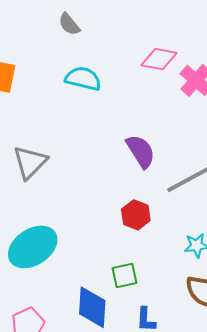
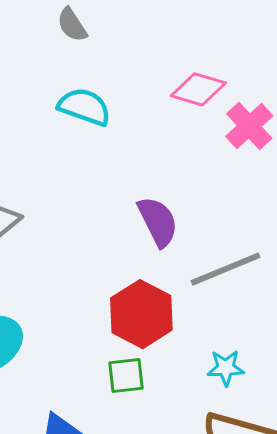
red hexagon: (136, 215) -> (141, 314), size x1.5
green square: (125, 276) -> (126, 375), moved

